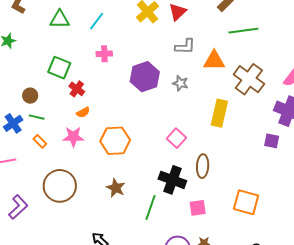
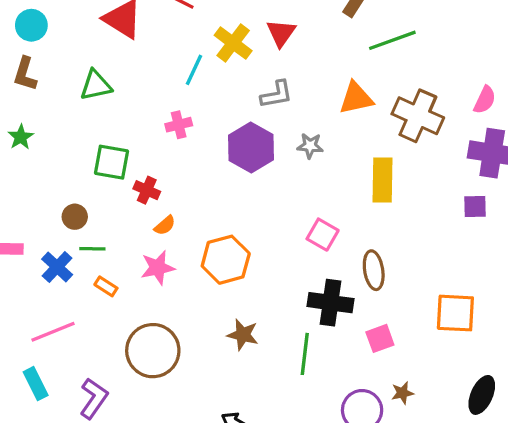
cyan line: (97, 21) -> (194, 70), moved
gray L-shape: (185, 46) -> (277, 95), moved

